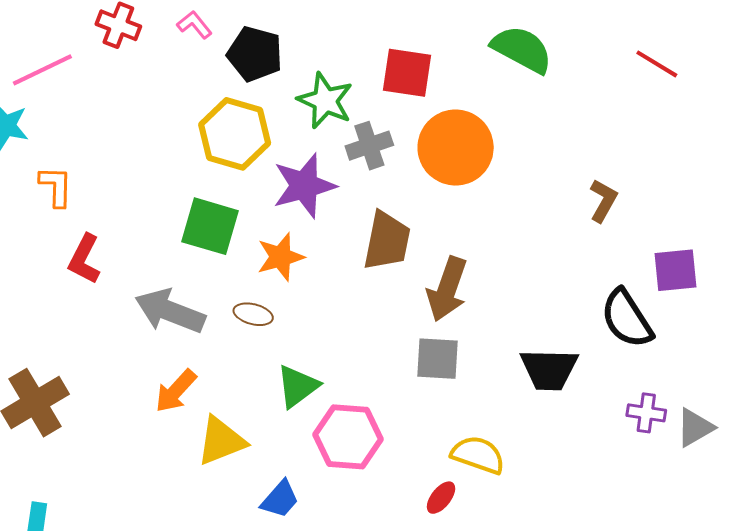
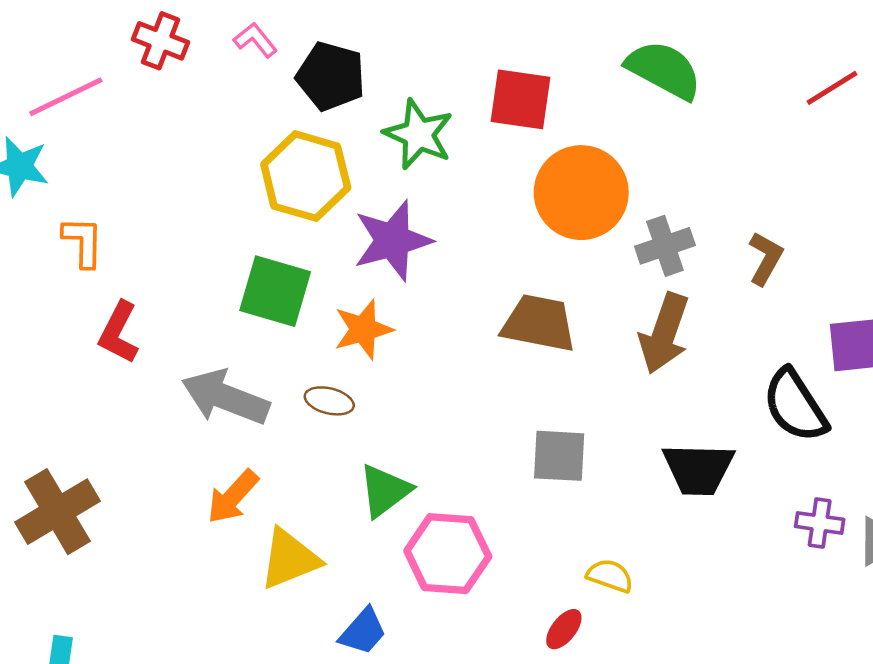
red line: (657, 64) -> (832, 88), turned -63
gray cross: (369, 146) -> (665, 246), moved
brown trapezoid: (387, 241) -> (539, 323), moved, turned -90
brown arrow: (447, 289) -> (664, 333), moved
yellow semicircle: (478, 455) -> (610, 576), size x0.7

